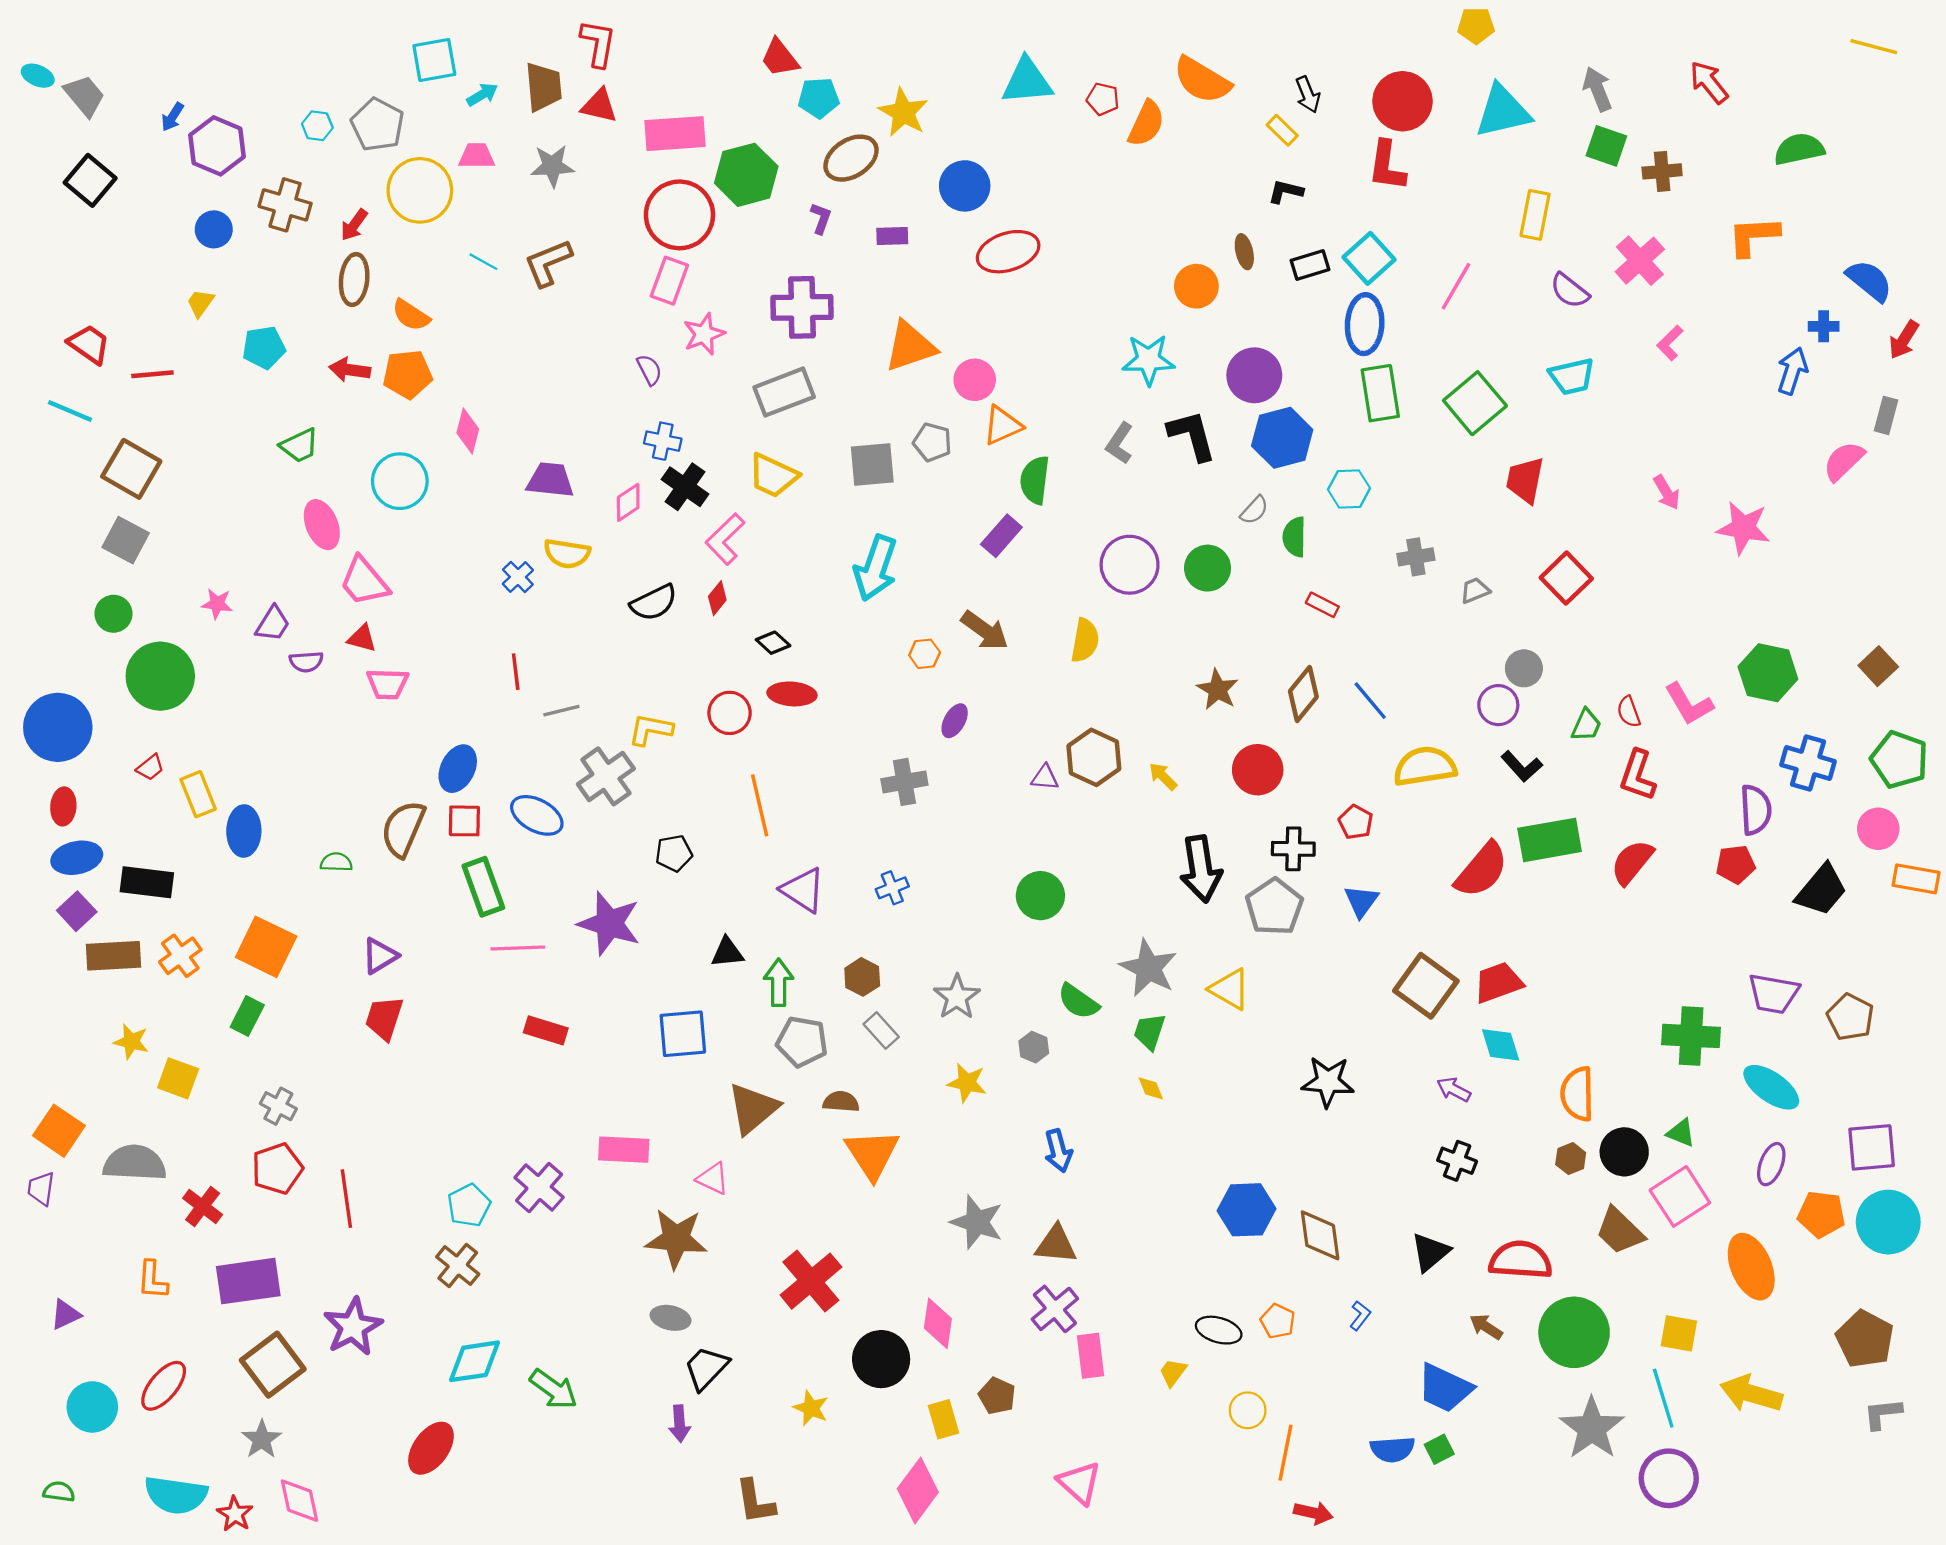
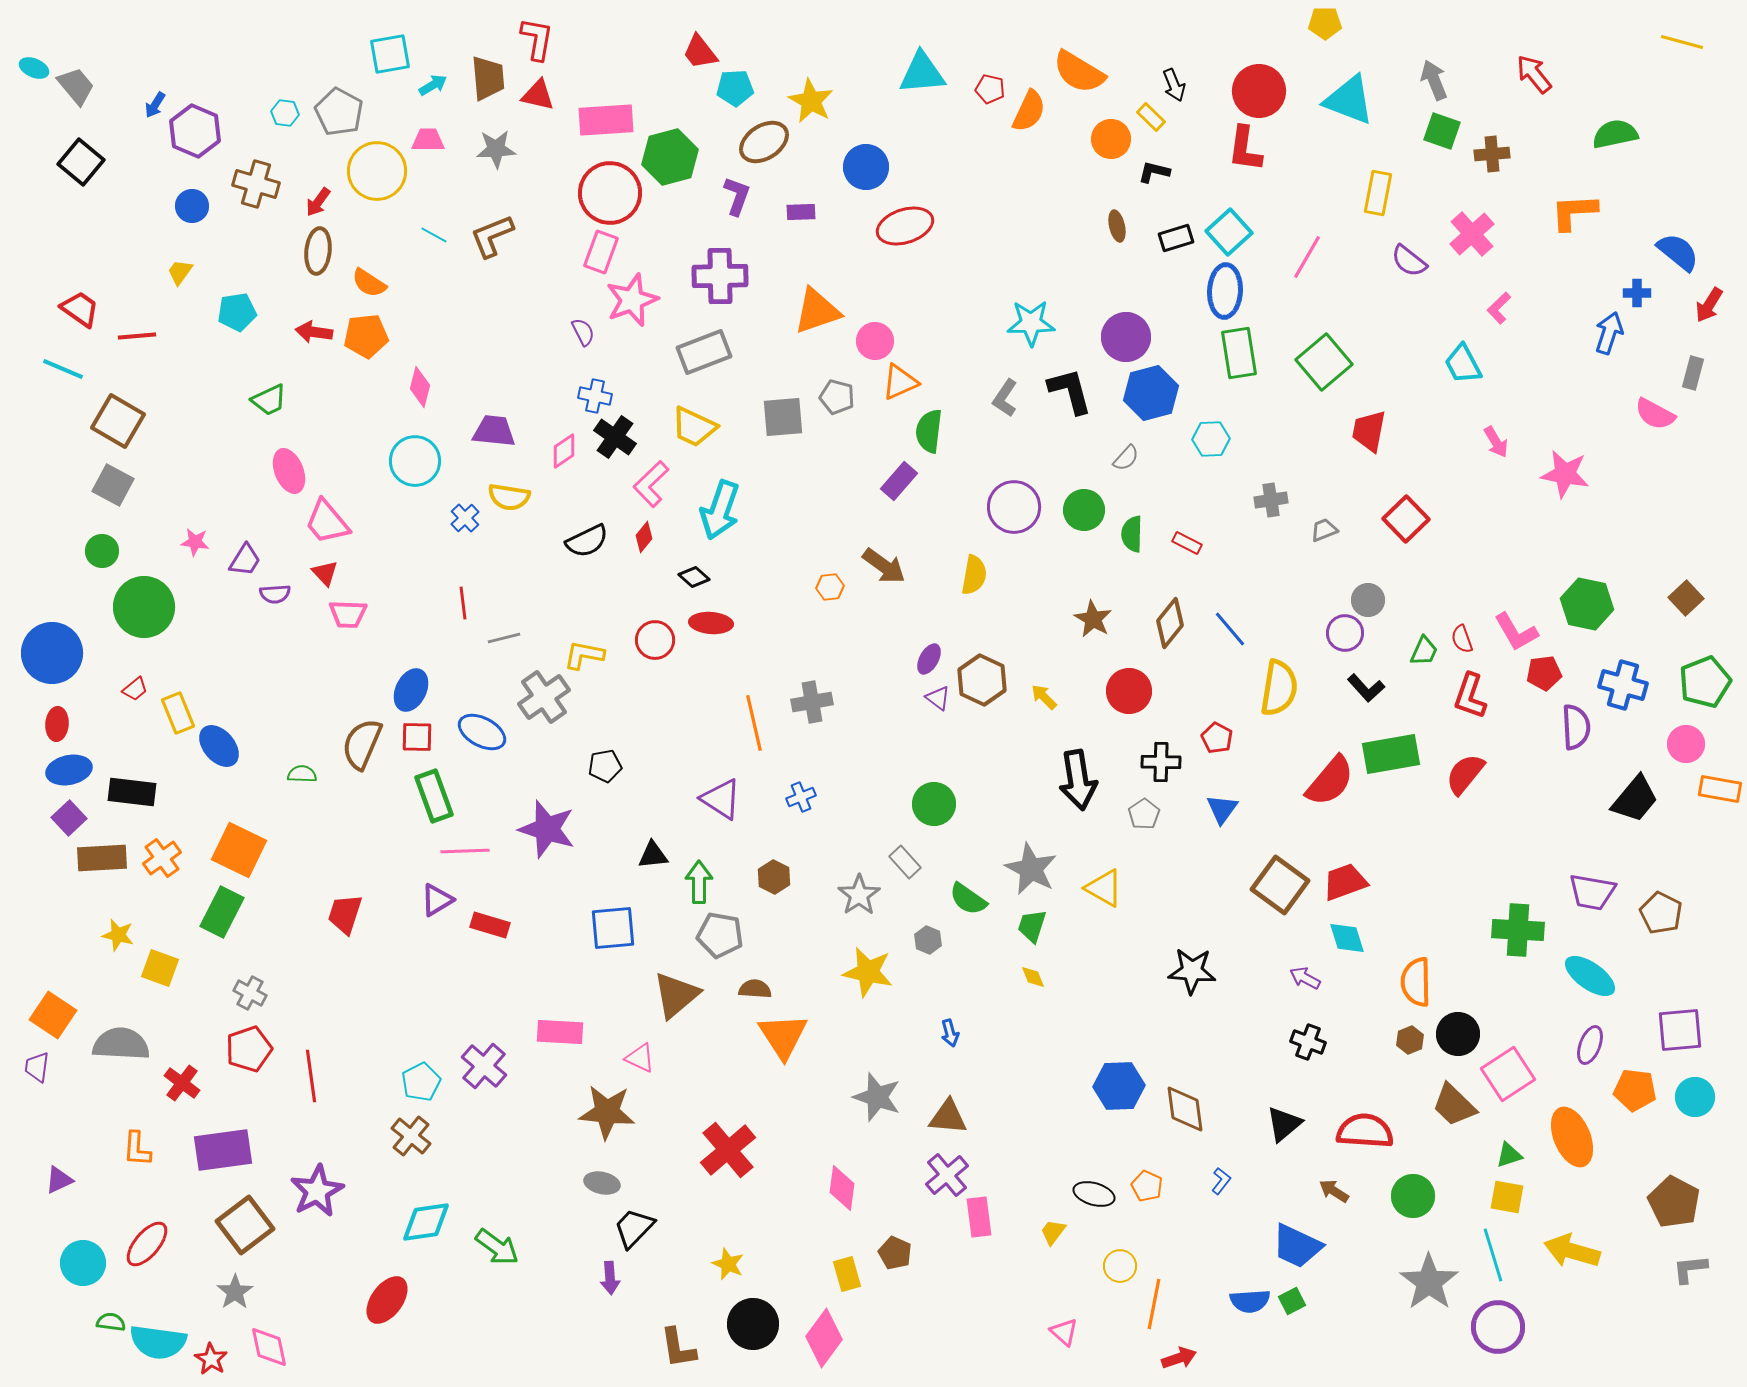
cyan triangle: (1503, 111) -> (1349, 100), turned 34
purple L-shape: (821, 218) -> (737, 196), size x1.4
orange circle: (1196, 286) -> (1111, 139), moved
pink star: (704, 334) -> (632, 300), size x1.4
cyan trapezoid: (1572, 376) -> (1463, 364), moved, turned 75
pink semicircle: (1844, 461) -> (1655, 414), turned -108
cyan circle: (400, 481) -> (415, 461), moved
green semicircle: (1294, 537) -> (1132, 534), moved
cyan arrow: (876, 568) -> (720, 510), moved
red triangle: (362, 638) -> (325, 573), turned 32
purple ellipse: (955, 721) -> (929, 659), moved
green pentagon: (1899, 760) -> (1705, 682), turned 30
yellow semicircle: (1425, 766) -> (1279, 688), turned 108
purple triangle: (1045, 778) -> (938, 698), turned 32
orange line: (760, 805) -> (754, 723), moved
blue ellipse: (244, 831) -> (219, 746), turned -42
red pentagon: (1736, 864) -> (1544, 673), moved
gray pentagon: (1274, 907) -> (1144, 814), size x0.6
purple triangle: (380, 956) -> (437, 900), moved
green rectangle: (247, 1016) -> (222, 912), size x1.4
gray rectangle: (881, 1030) -> (905, 862), moved
yellow star: (967, 1083) -> (868, 972), size x1.4
green triangle: (1681, 1133) -> (1509, 1155), moved, turned -40
blue arrow: (1058, 1151) -> (950, 1033), size x0.7
cyan circle: (1888, 1222) -> (1695, 1097), size x0.7
green circle: (1574, 1332) -> (1413, 1196), size x0.7
black circle: (881, 1359) -> (753, 1324), moved
pink triangle: (1079, 1483) -> (1064, 1332), moved, size x0.7
green semicircle: (59, 1492) -> (111, 1322), moved
red arrow: (1313, 1513) -> (1179, 1358), turned -32

